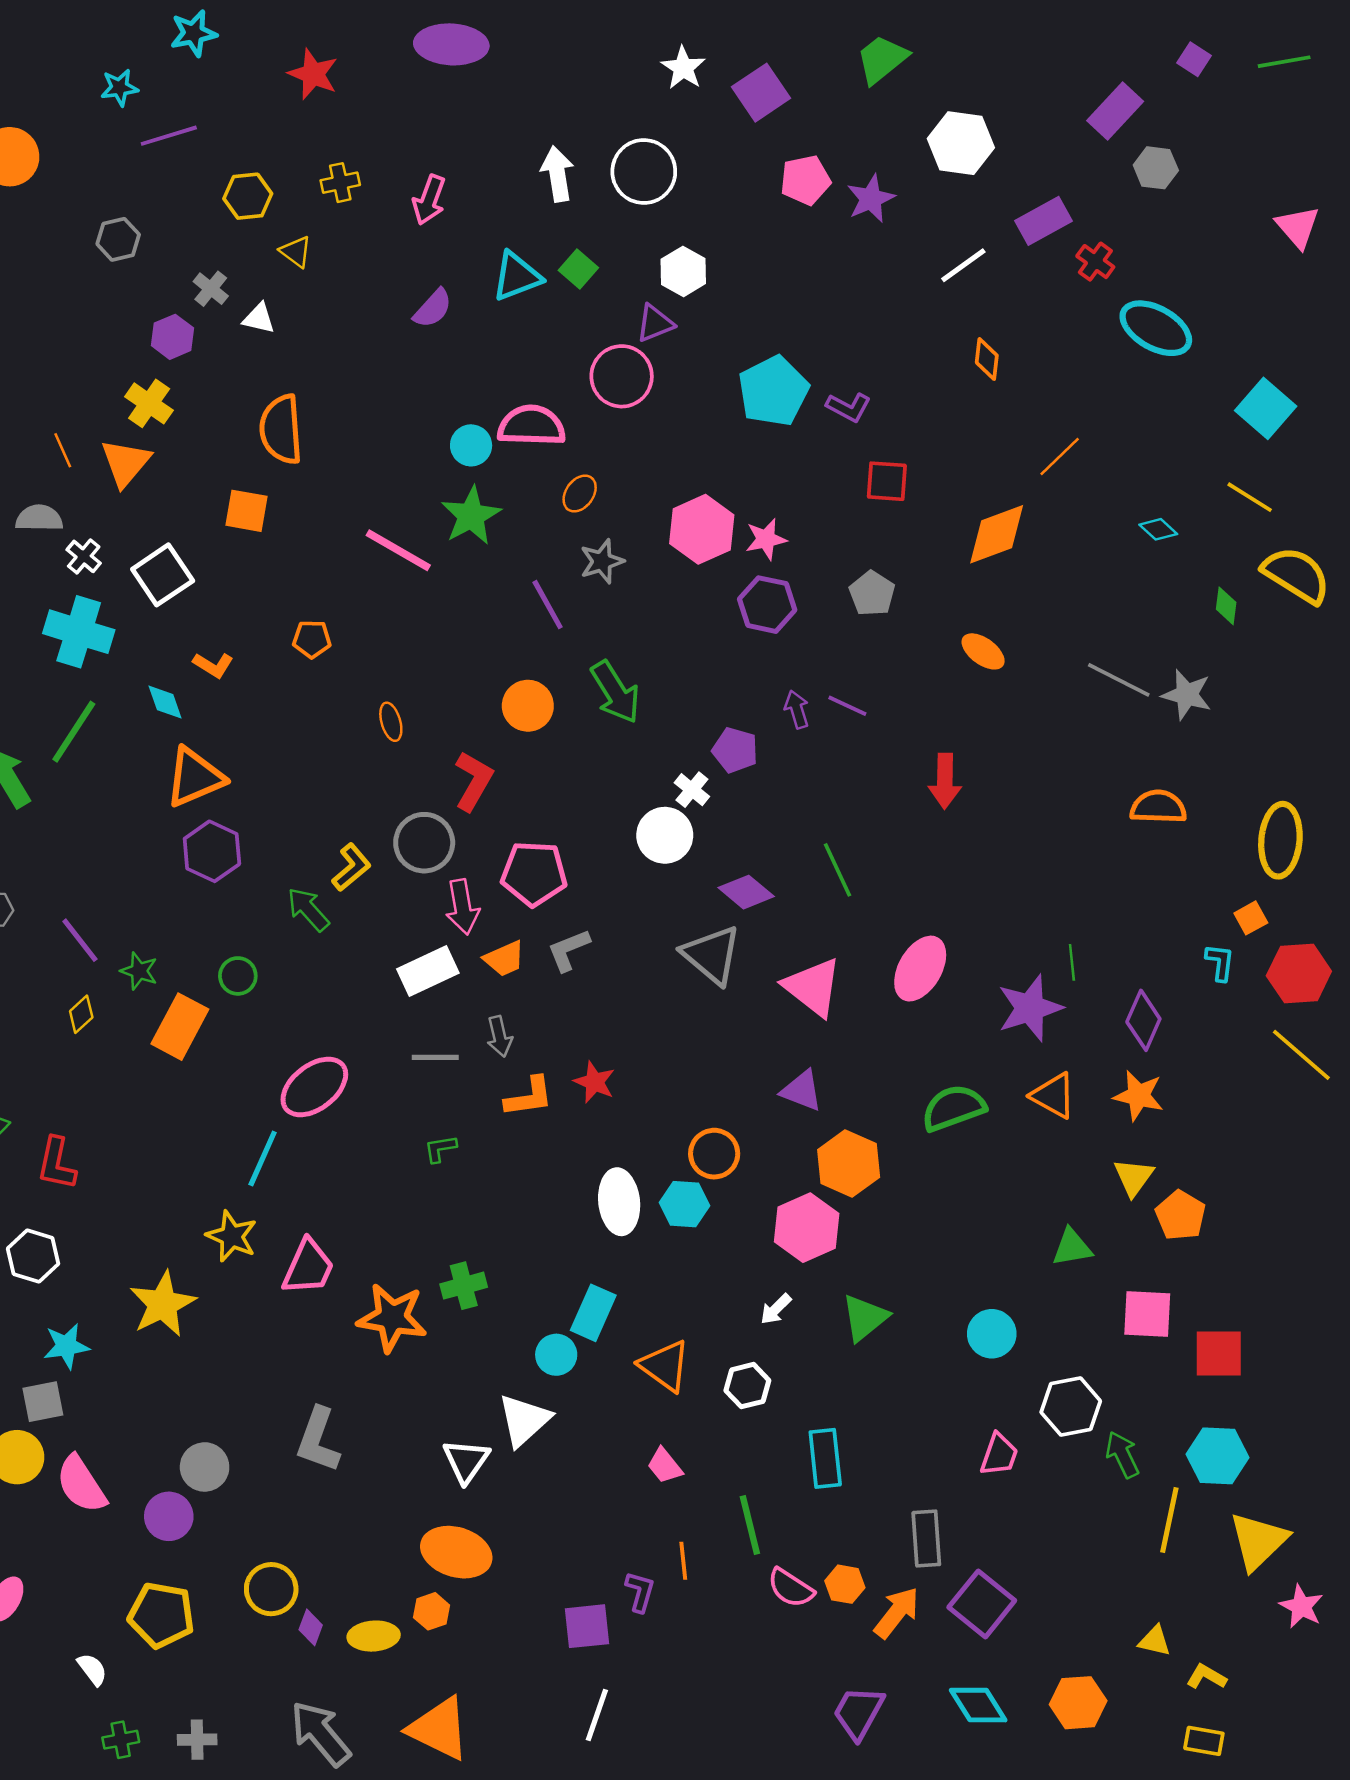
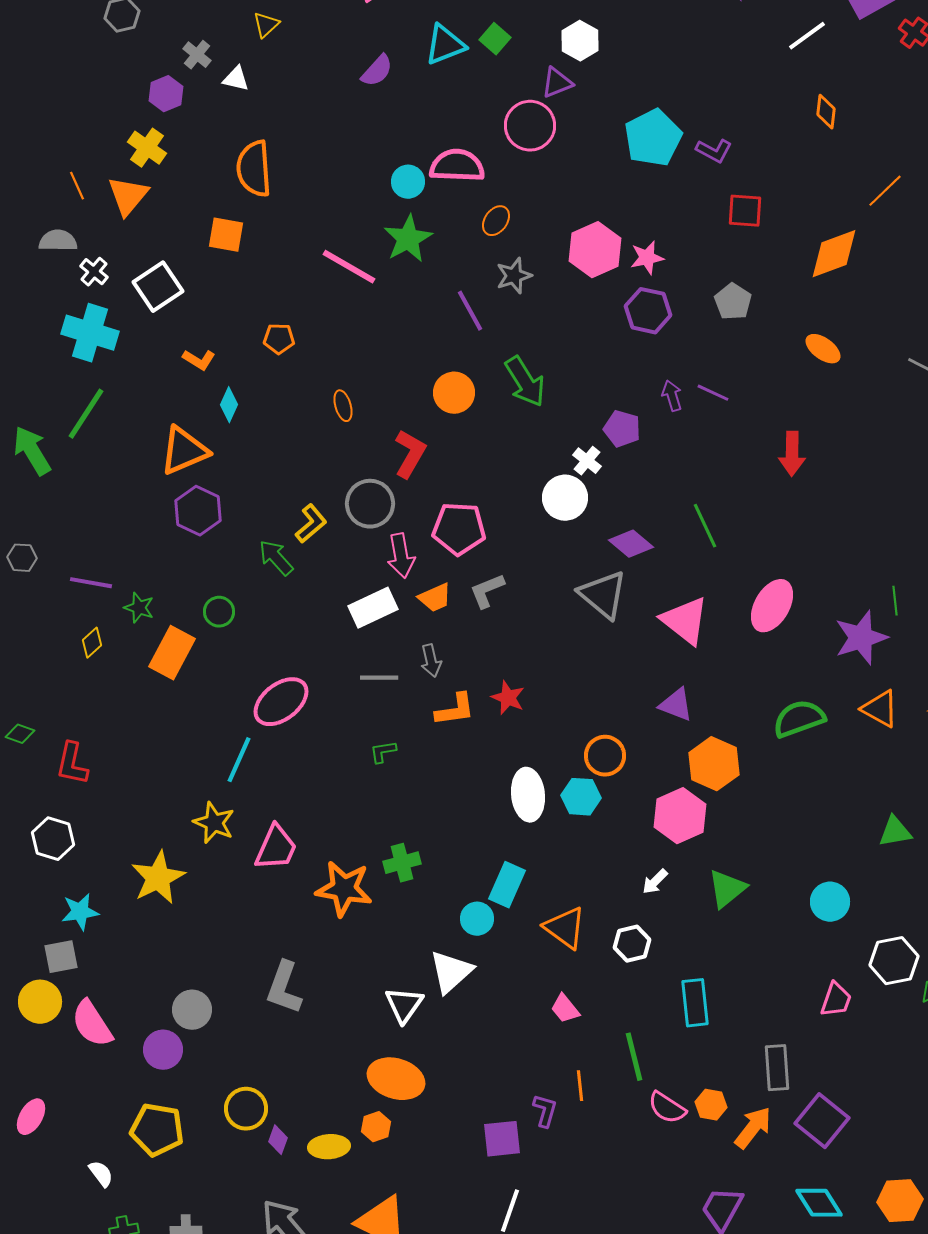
yellow triangle: (296, 252) -> (266, 25), turned 40
cyan diamond: (165, 702) -> (229, 405), moved, turned 44
purple line: (80, 940) -> (91, 583), turned -42

